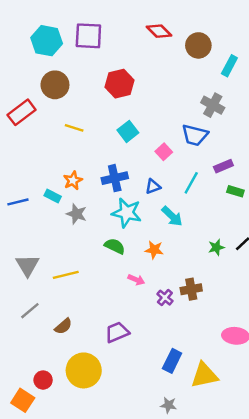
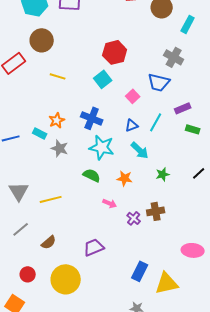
red hexagon: (120, 84) -> (115, 52), moved
blue cross: (115, 178) -> (92, 118), turned 35
blue triangle: (153, 186) -> (132, 125), moved
green star: (216, 247) -> (163, 174), moved
red circle: (43, 380) -> (28, 274), moved

